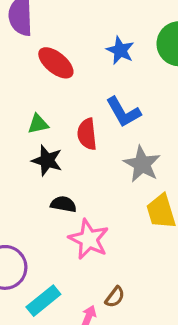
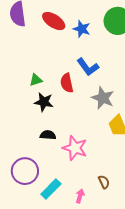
red ellipse: (56, 63) -> (54, 21), moved
black semicircle: (63, 204) -> (48, 135), moved
brown semicircle: (115, 297) -> (104, 182), moved, turned -56

